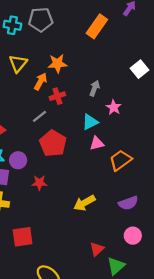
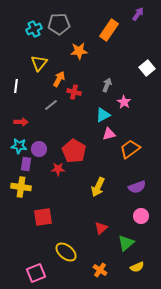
cyan cross: (12, 25) -> (34, 29), turned -35
orange star: (57, 63) -> (79, 51), moved
red cross: (57, 96) -> (74, 92), turned 32
gray line: (39, 116) -> (51, 105), moved
red pentagon: (53, 143) -> (74, 151), moved
yellow arrow: (84, 203) -> (98, 187), turned -36
red triangle: (97, 249) -> (101, 228), moved

